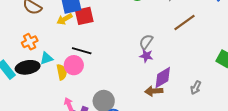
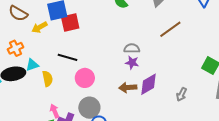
yellow arrow: (65, 19) -> (40, 27), moved
gray semicircle: (146, 42) -> (132, 48), turned 56
pink circle: (74, 65) -> (85, 78), moved
brown arrow: (154, 91) -> (128, 87), moved

